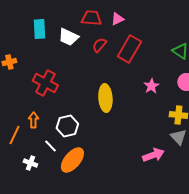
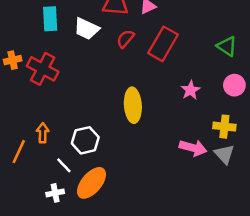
red cross: (45, 83) -> (43, 69), moved
pink arrow: (153, 155) -> (193, 148), moved, turned 35
white cross: (30, 163) -> (55, 193), moved, turned -32

